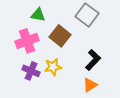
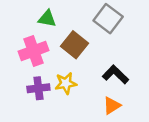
black L-shape: (93, 60) -> (116, 75), turned -90
purple cross: (31, 71) -> (38, 88), turned -30

